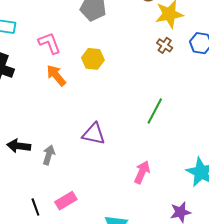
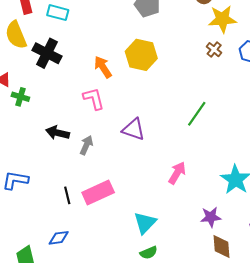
pink L-shape: (50, 43) -> (94, 99), moved
yellow hexagon: (93, 59) -> (141, 55), size x1.4
pink rectangle: (66, 201) -> (98, 192), size x1.4

